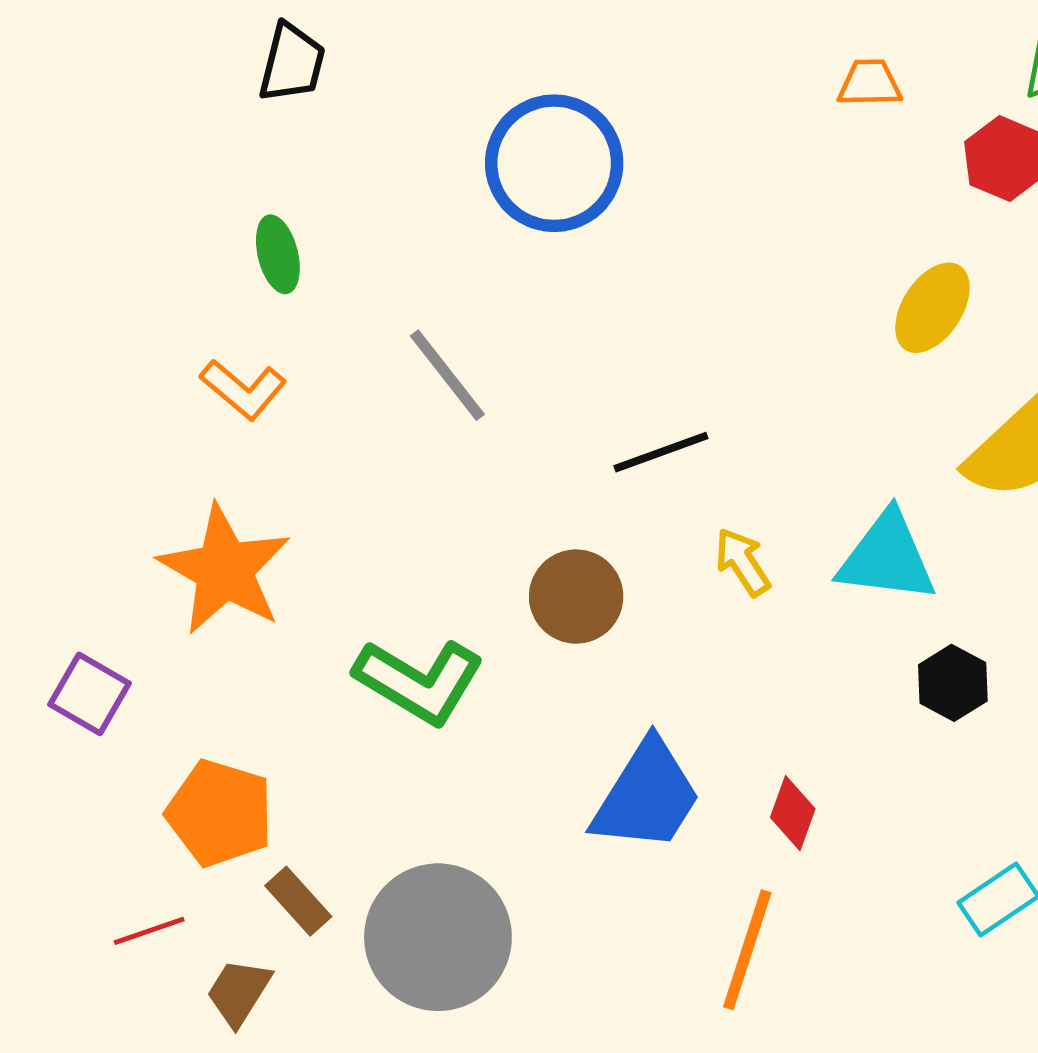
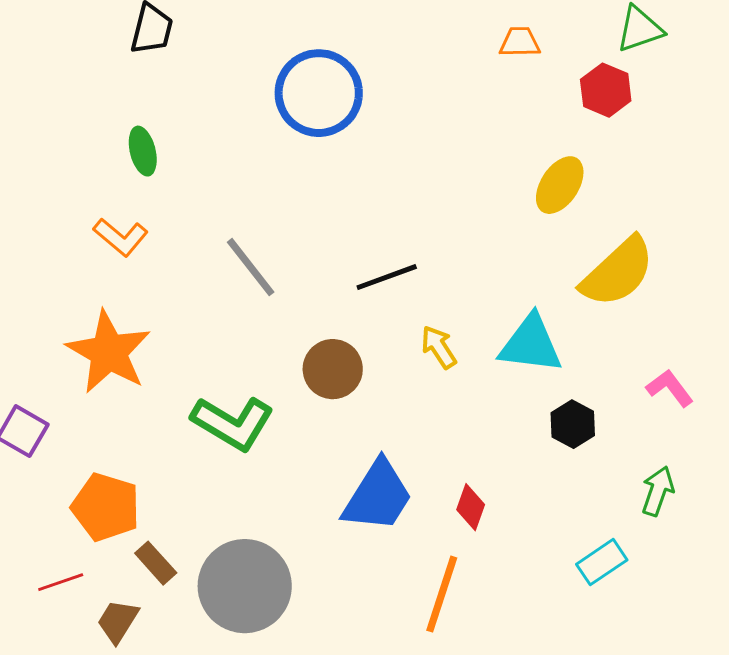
gray line: (447, 375) -> (251, 267), moved

